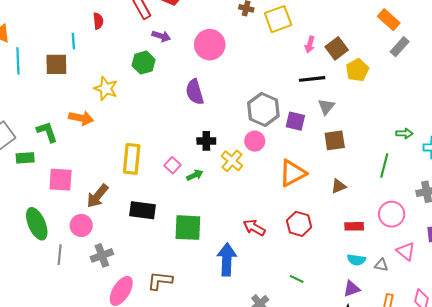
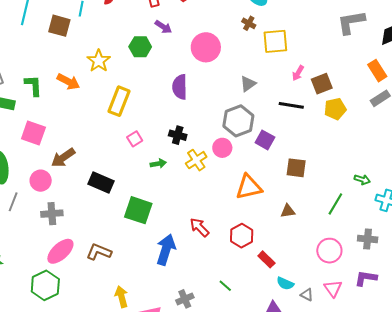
gray triangle: (326, 107) -> (248, 84), moved
yellow rectangle: (132, 159) -> (119, 101), moved
pink square: (173, 165) -> (135, 139), moved
red rectangle: (354, 226) -> (266, 259), moved, turned 30

